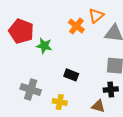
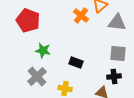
green star: (44, 46) -> (43, 50), moved
gray cross: (31, 90) -> (37, 76), turned 30

